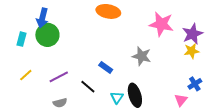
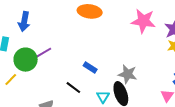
green circle: (47, 35) -> (26, 60), moved
gray star: (142, 56) -> (128, 74), moved
purple line: (59, 77) -> (42, 53), moved

